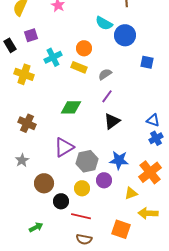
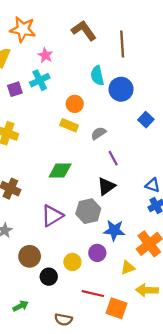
cyan semicircle: (104, 23) -> (97, 76), turned 48
cyan cross: (53, 57) -> (40, 80), moved
blue square: (147, 62) -> (146, 120), turned 32
purple line: (107, 96) -> (113, 158), moved, turned -64
gray hexagon: (87, 161) -> (88, 211), moved
red line: (81, 216) -> (93, 294), moved
brown semicircle: (84, 239) -> (63, 320), moved

